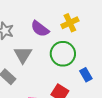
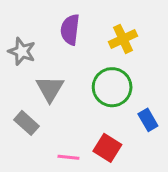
purple semicircle: (40, 29) -> (70, 30), moved, turned 60

